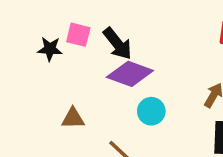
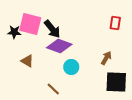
pink square: (78, 35) -> (30, 24), size x1.6
brown triangle: (73, 118) -> (27, 61), moved, turned 32

